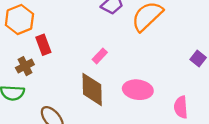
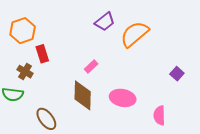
brown cross: (25, 66) -> (25, 72), turned -35

